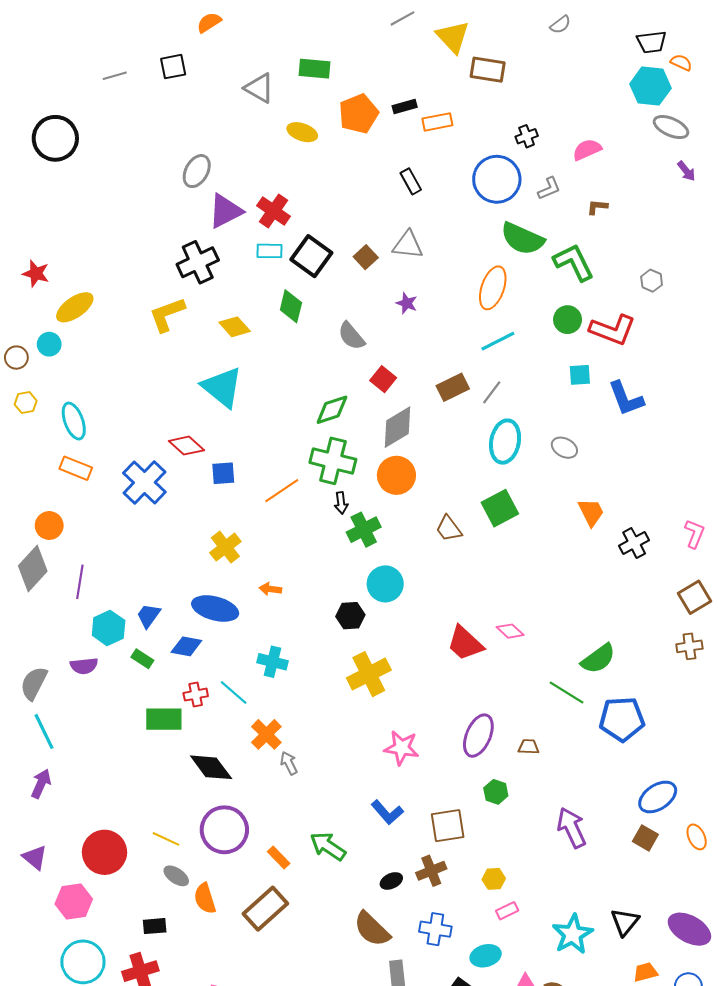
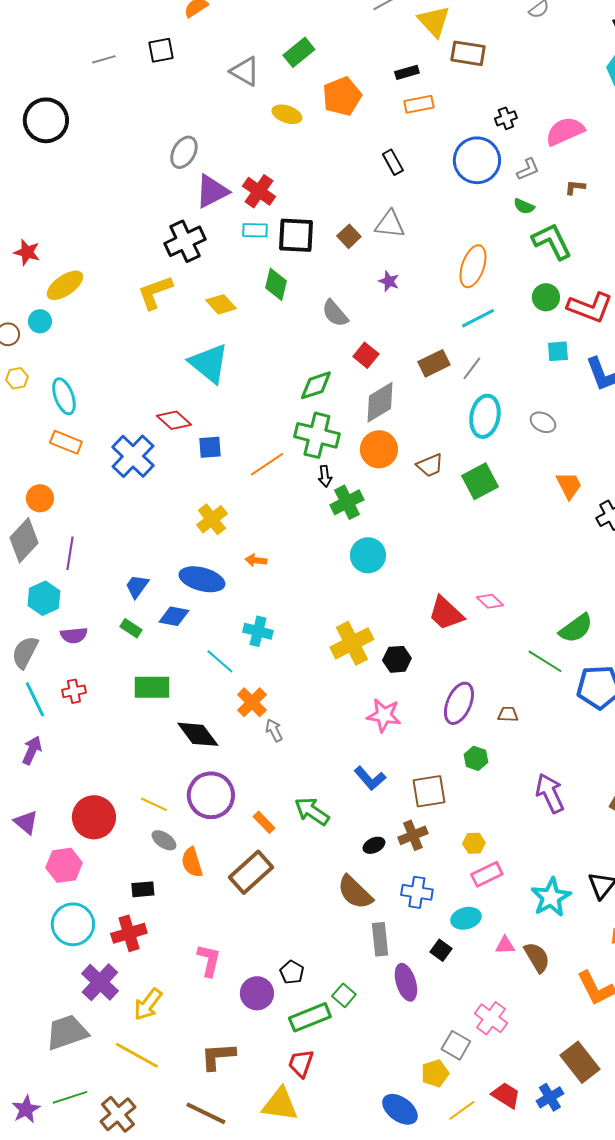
green rectangle: (314, 69) -> (299, 52), turned -44
black rectangle: (405, 107) -> (407, 72), moved
pink semicircle: (587, 150) -> (565, 131), size x1.4
green semicircle: (522, 239) -> (524, 206), moved, size x0.5
black square: (311, 256) -> (296, 235), turned -33
brown trapezoid: (449, 529) -> (430, 465), moved, turned -76
black hexagon: (350, 616) -> (397, 659), moved
cyan hexagon: (109, 628) -> (44, 598), moved
red cross: (196, 695) -> (74, 691), moved
pink rectangle: (507, 911) -> (487, 874), size x1.4

